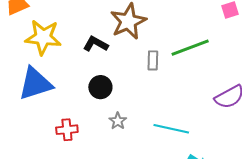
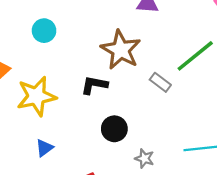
gray rectangle: (153, 60) -> (160, 82), turned -36
blue triangle: (35, 84) -> (44, 148), size x0.5

